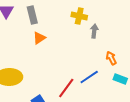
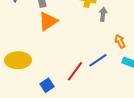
orange triangle: (39, 38) -> (48, 21), size x1.5

